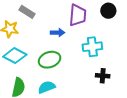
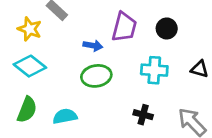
cyan cross: (92, 47) -> (154, 70), moved
green ellipse: (50, 60) -> (96, 76), moved

